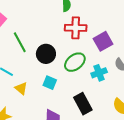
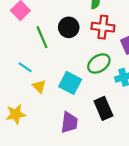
black circle: (46, 54) -> (69, 27), moved
cyan square: (50, 83) -> (70, 83), size x1.5

